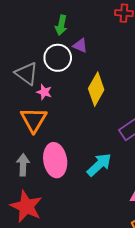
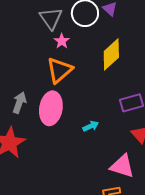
orange triangle: (34, 120) -> (59, 70), moved
cyan arrow: (99, 165) -> (91, 126), size x0.6

